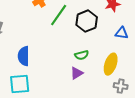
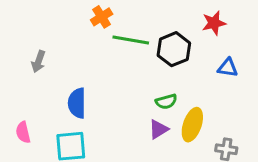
green line: (59, 15) -> (131, 40), turned 65
yellow ellipse: (111, 64) -> (192, 125), moved

